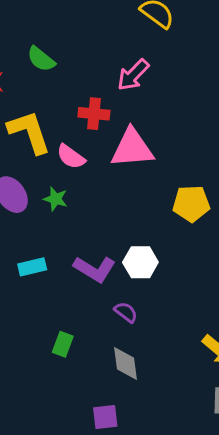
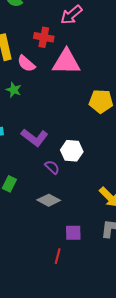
white hexagon: (140, 262) -> (72, 151), moved
gray diamond: (126, 363) -> (49, 200), turned -60
purple square: (105, 417) -> (73, 233), moved

